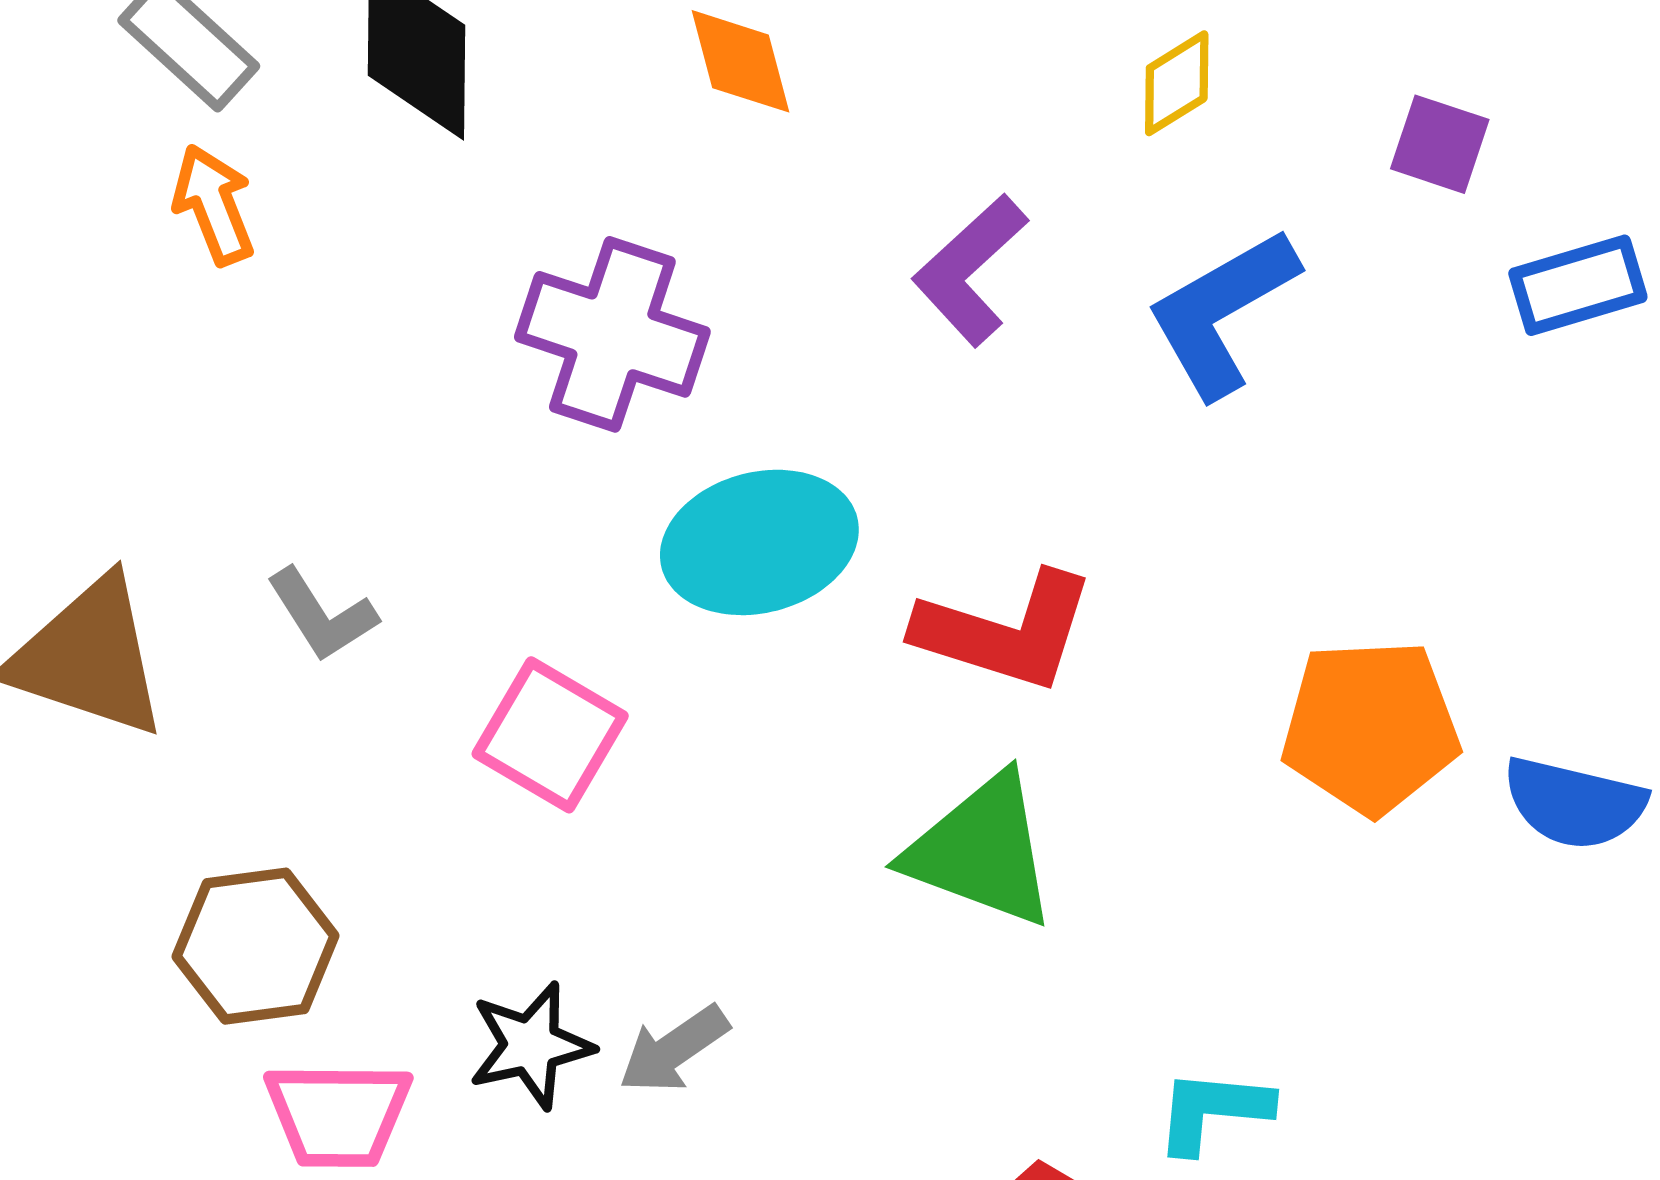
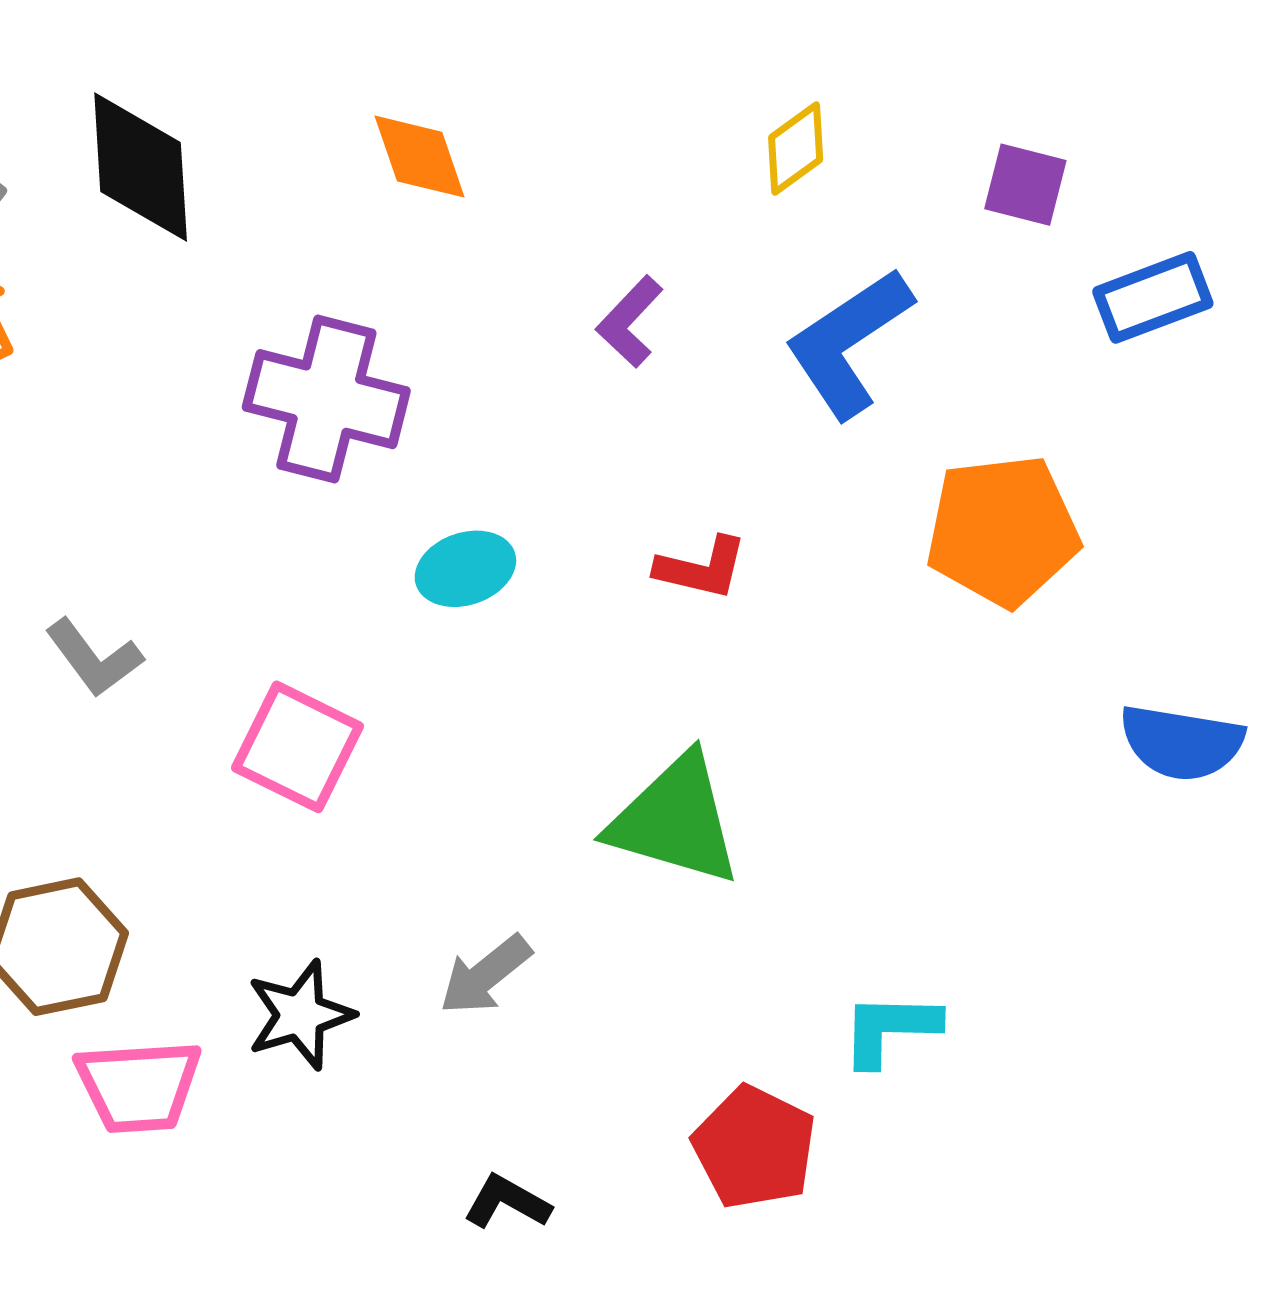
purple L-shape: (970, 270) -> (630, 322), size x0.7
cyan ellipse: (759, 542) -> (465, 569), size x0.6
red L-shape: (1005, 631) -> (701, 568), moved, size x0.6
orange pentagon: (1370, 727) -> (1003, 531), moved
gray arrow: (674, 1049) -> (485, 975), moved

